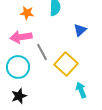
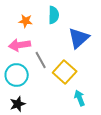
blue triangle: (80, 30) -> (79, 38), size x1.6

